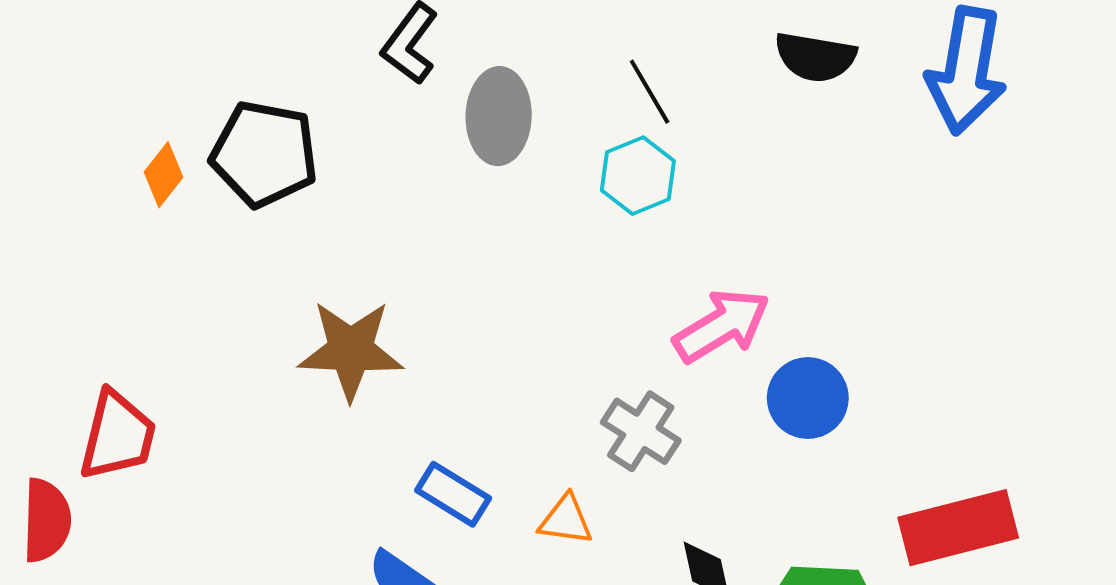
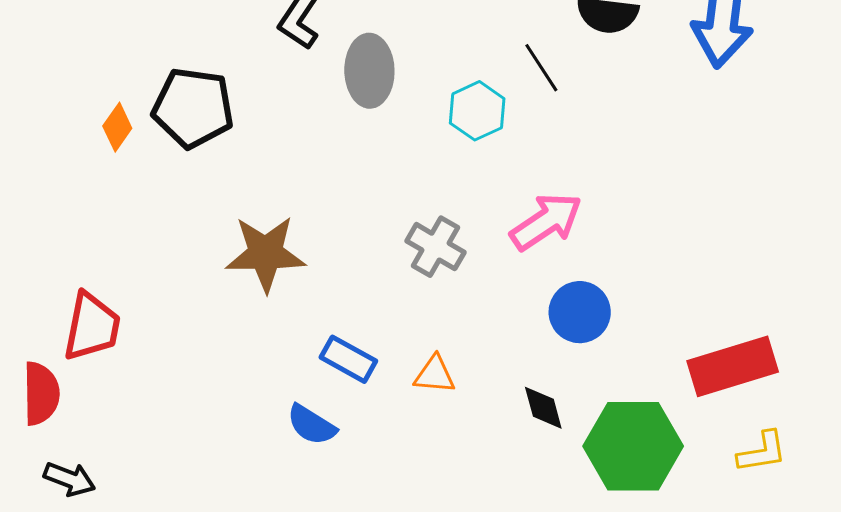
black line: (650, 92) -> (541, 68), moved
blue circle: (808, 398) -> (580, 312), moved
gray cross: (641, 431) -> (435, 247), moved

